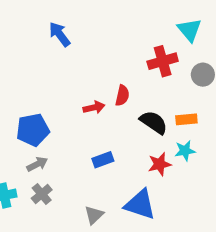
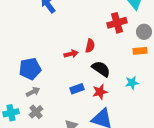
orange rectangle: (186, 119) -> (140, 51), moved
black semicircle: (154, 122) -> (101, 69), moved
red star: (160, 164) -> (100, 92), moved

